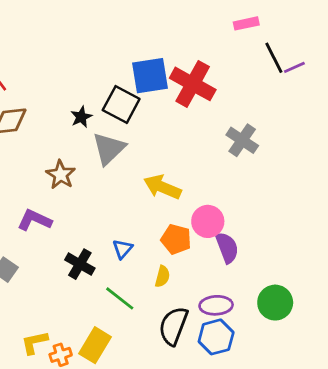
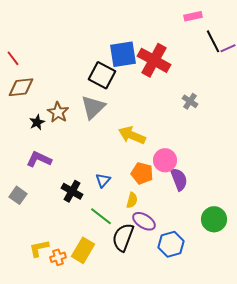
black star: (81, 117) -> (37, 122), moved
gray cross: (242, 140) -> (190, 101), size x0.7
brown star: (61, 175) -> (58, 112), moved
purple ellipse: (216, 305) -> (144, 221), moved, turned 35
black semicircle: (173, 326) -> (123, 237), moved

